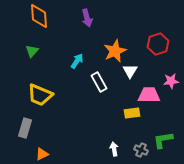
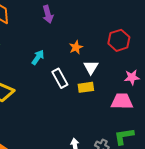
orange star: (115, 51) -> (76, 47), size x0.6
pink trapezoid: (149, 95) -> (122, 101), moved
yellow rectangle: (132, 113) -> (86, 87), moved

